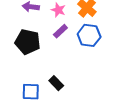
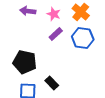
black pentagon: (28, 42) -> (25, 62), moved

